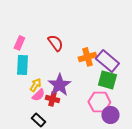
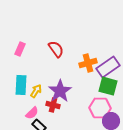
purple rectangle: (107, 61) -> (108, 67), turned -75
cyan rectangle: (22, 65) -> (21, 85), moved
pink semicircle: (38, 95) -> (32, 113), moved

